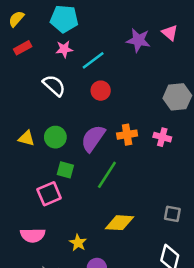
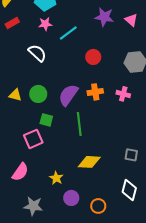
pink triangle: (170, 33) -> (131, 20), moved
red circle: (101, 91) -> (93, 57), moved
green line: (107, 175) -> (79, 124), turned -40
pink semicircle: (33, 235) -> (20, 172), turned -54

